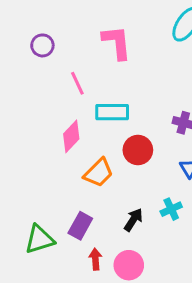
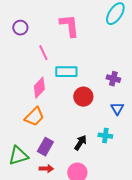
orange trapezoid: (98, 173) -> (34, 117), moved
cyan cross: (171, 209) -> (105, 136), turned 32
red arrow: (95, 259) -> (46, 169), moved, turned 96

